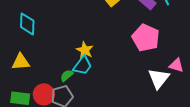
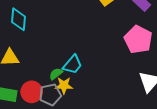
yellow star: (85, 50) -> (64, 86), moved, turned -30

